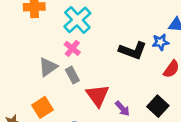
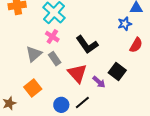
black L-shape: (133, 50) -> (87, 45), moved, turned 40
black square: (158, 106) -> (117, 71), moved

